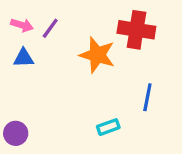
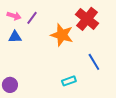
red cross: (136, 30) -> (87, 19), turned 30
blue line: (147, 97) -> (94, 62), turned -42

